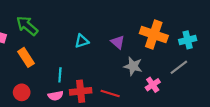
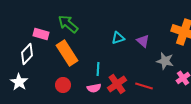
purple triangle: (118, 42) -> (143, 41), moved
orange rectangle: (26, 57) -> (67, 53), size x1.4
red cross: (81, 91) -> (117, 84), turned -30

